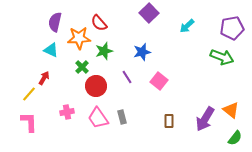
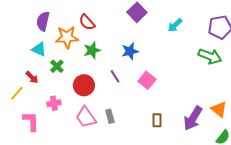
green cross: (82, 67) -> (57, 66), moved
red arrow: (44, 78) -> (32, 77), turned 104
pink cross: (67, 112) -> (54, 103), moved
pink L-shape: (29, 122) -> (31, 121), moved

